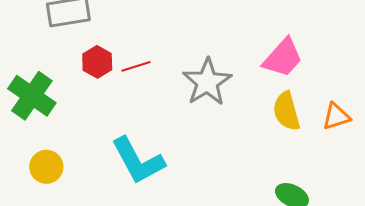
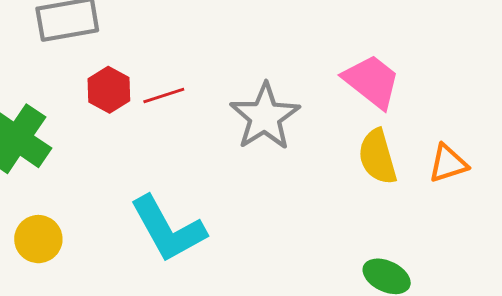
pink trapezoid: (283, 58) -> (372, 81), turned -93

